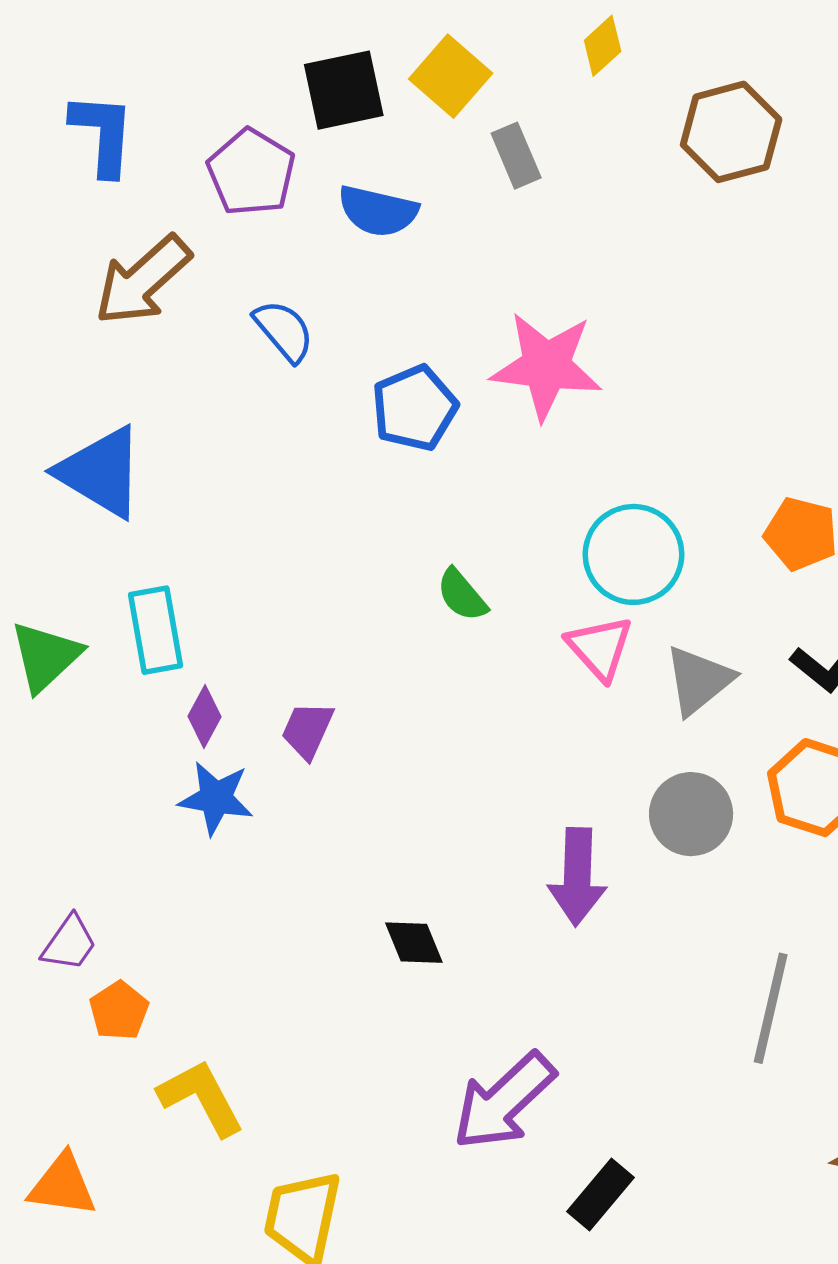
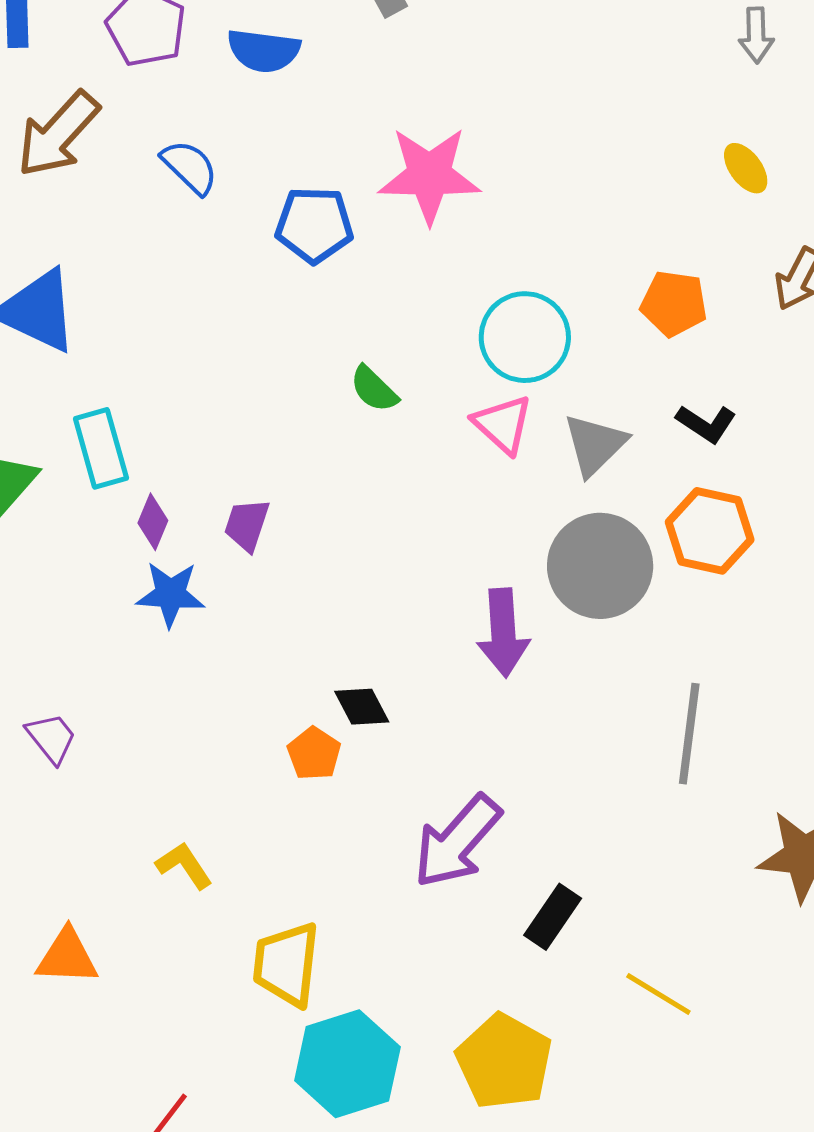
blue pentagon: (414, 408) -> (314, 225), turned 30
gray circle: (691, 814) -> (600, 566), size x1.4
purple trapezoid: (69, 943) -> (51, 738), turned -68
orange pentagon: (119, 1011) -> (314, 754), moved
yellow L-shape: (201, 1098) -> (184, 865), size x0.7

